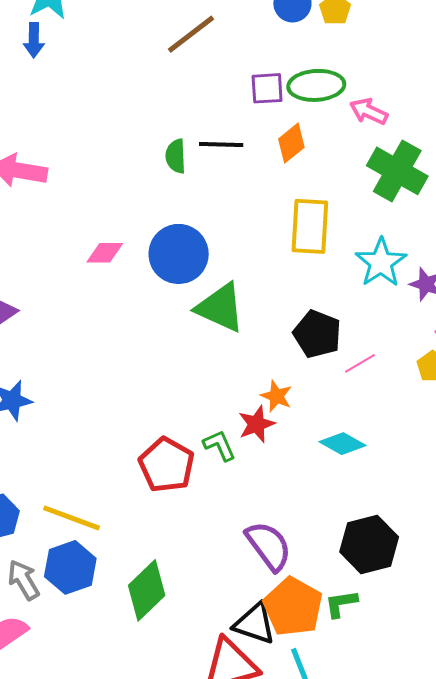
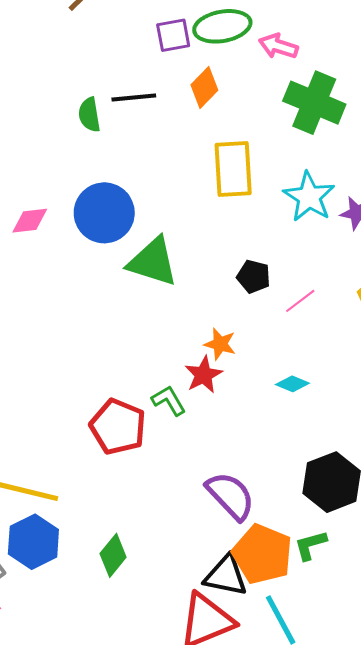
black pentagon: (317, 334) -> (254, 277), size x0.7
cyan diamond: (342, 444) -> (292, 384), size x0.7
green diamond: (147, 590) -> (113, 555), size x0.7

